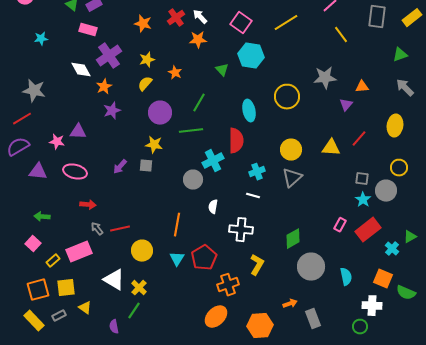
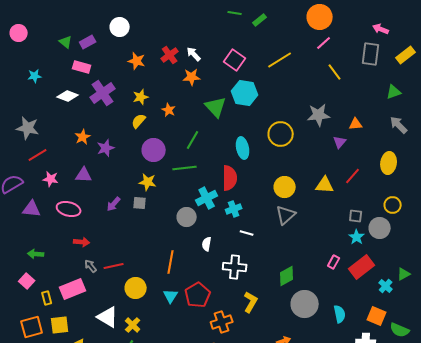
white diamond: (81, 70) -> (68, 96), moved, turned -40
green triangle: (222, 70) -> (216, 107), size x1.6
orange star: (104, 87) -> (83, 137), moved
red line: (22, 119) -> (38, 155), moved
purple triangle: (78, 132) -> (84, 175), moved
cyan cross: (257, 172) -> (234, 209), moved
yellow rectangle: (53, 261) -> (47, 298), turned -64

